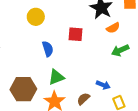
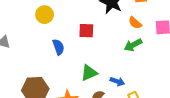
orange semicircle: (113, 28) -> (135, 23), moved, turned 72
green triangle: (56, 77) -> (89, 73), moved

